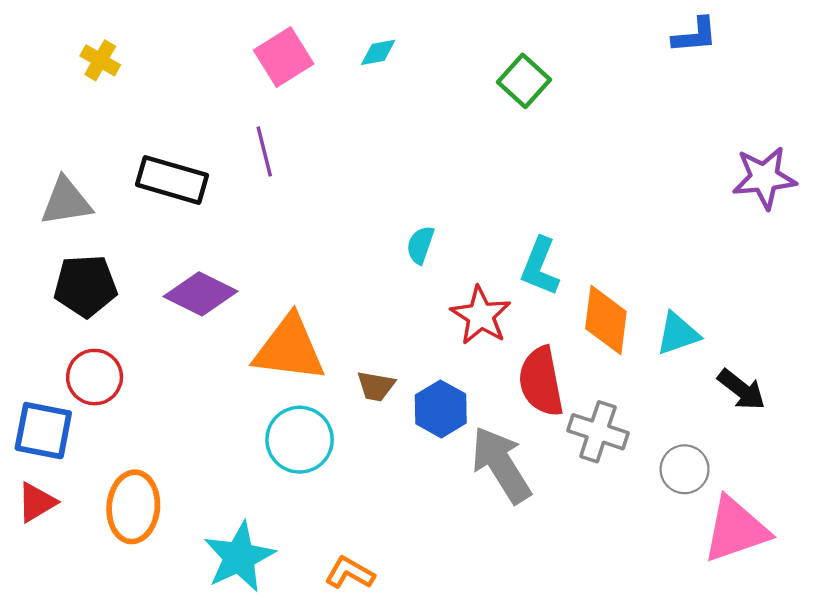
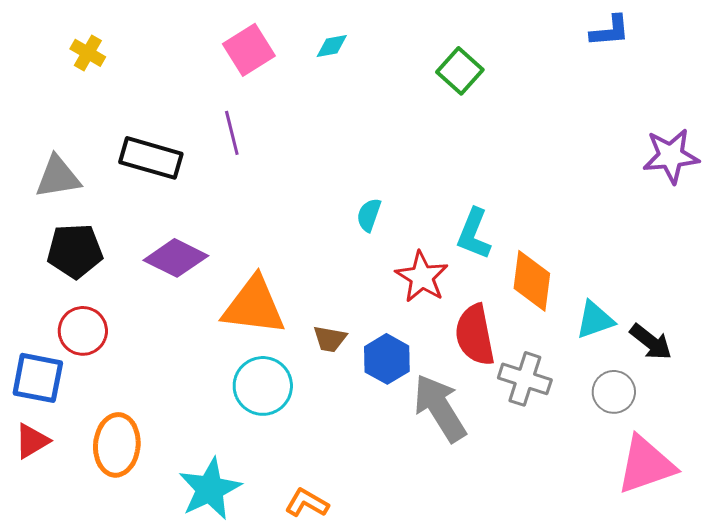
cyan triangle: (678, 334) -> (595, 320), moved
gray circle: (685, 469) -> (614, 392), moved

